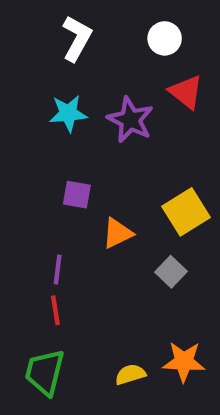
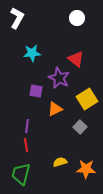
white L-shape: (77, 38) -> (17, 18), moved
red triangle: (186, 92) -> (76, 59), moved
purple star: (130, 120) -> (59, 78), moved
yellow semicircle: (130, 374) -> (60, 162), moved

